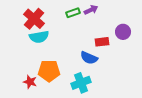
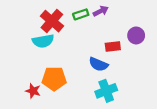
red cross: (34, 19) -> (52, 21), moved
cyan cross: (81, 83) -> (106, 91), moved

